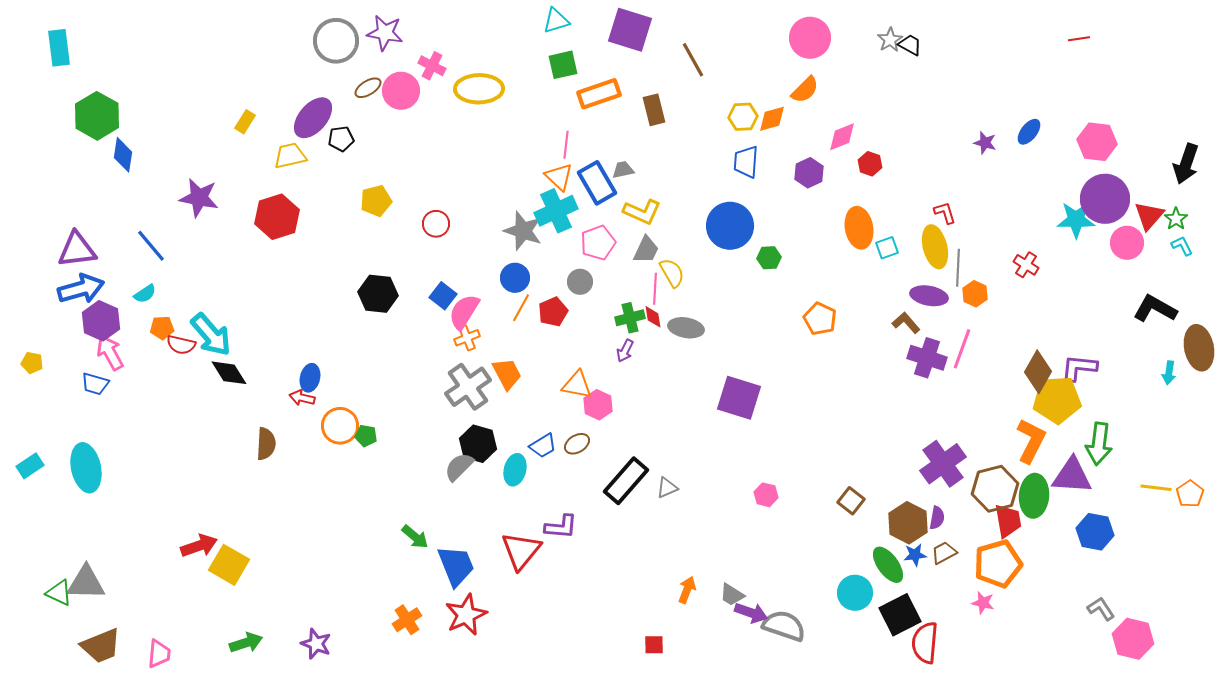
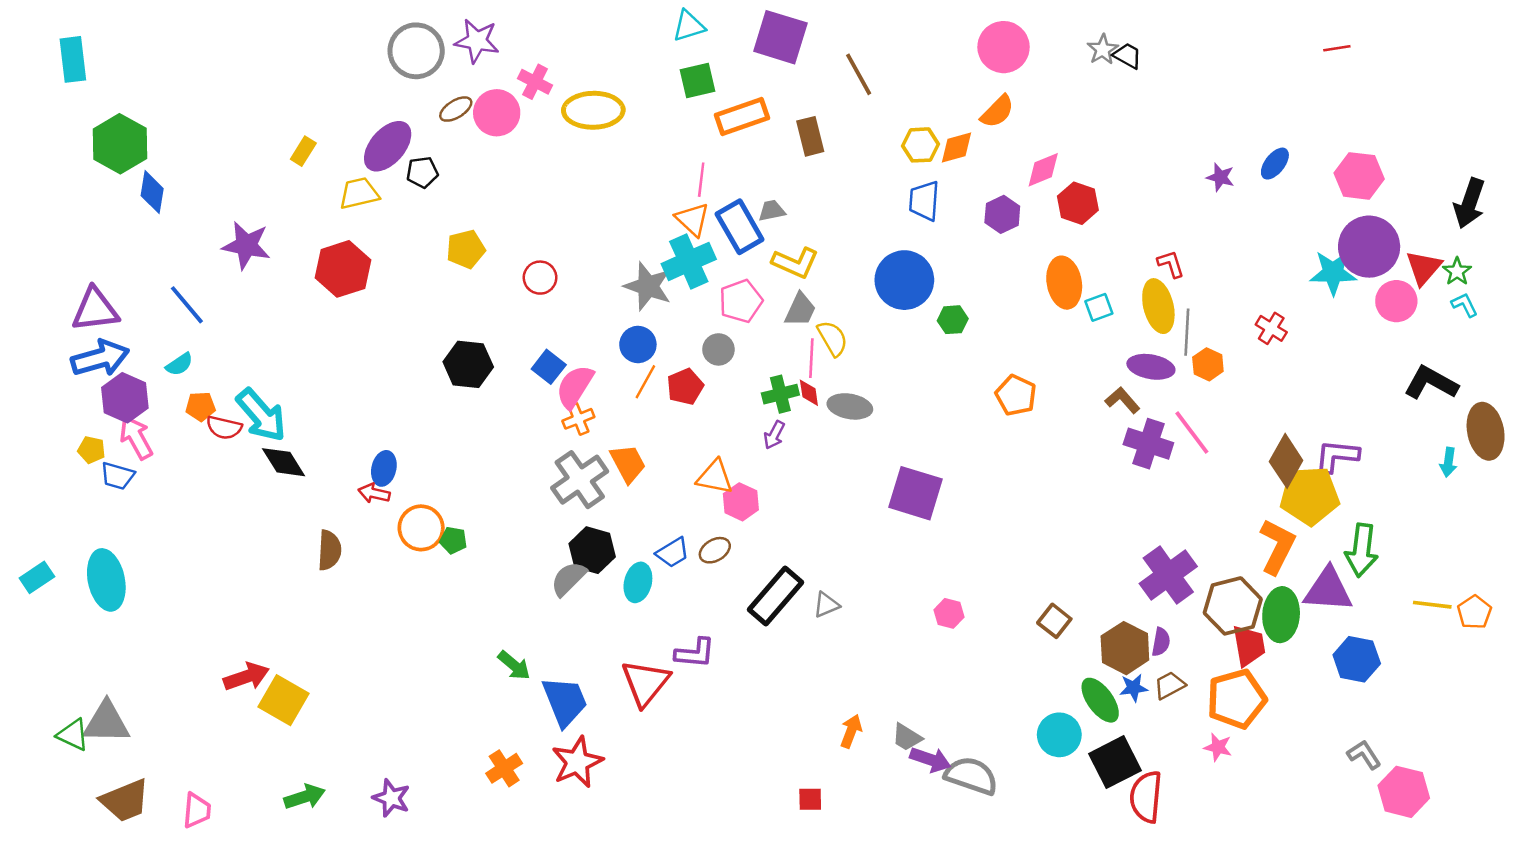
red hexagon: (870, 164) -> (1078, 203), size x1.4
pink line: (962, 349) -> (1192, 432), turned -57
yellow pentagon: (32, 363) -> (91, 450), moved

